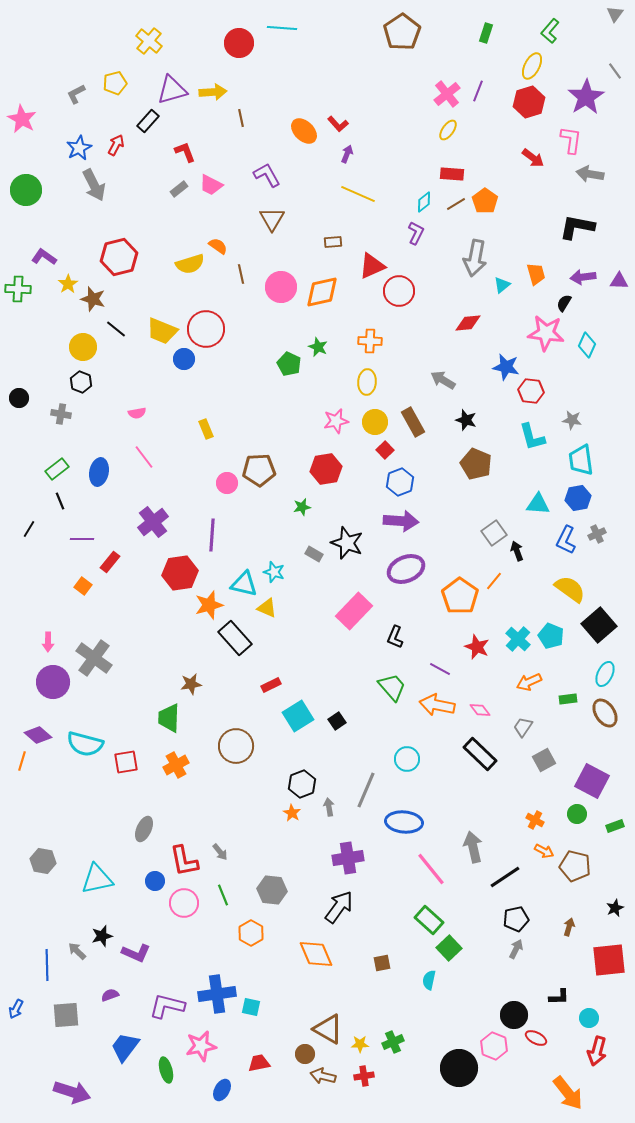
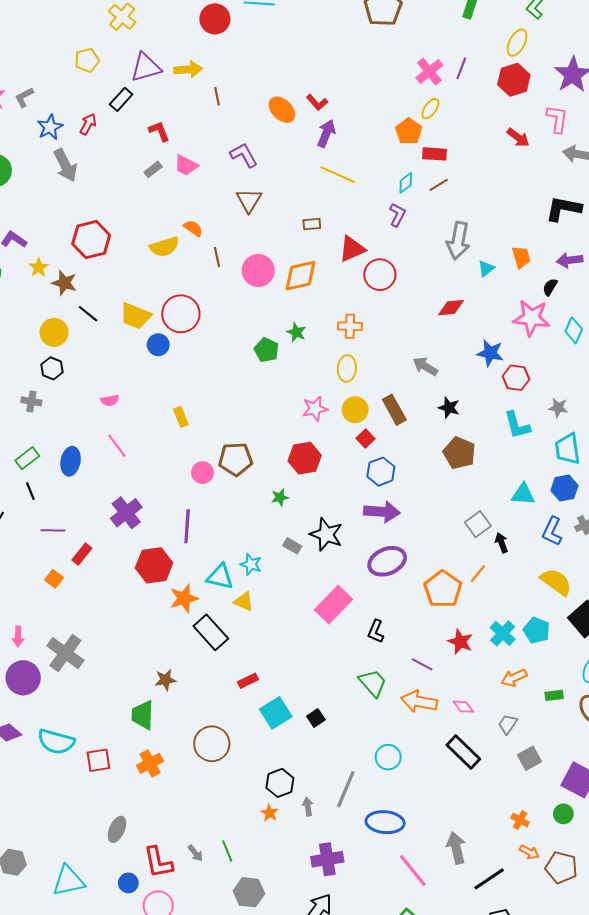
gray L-shape: (76, 94) -> (24, 97), moved
purple arrow: (347, 154) -> (326, 133), size x1.5
orange pentagon: (485, 201) -> (409, 131), moved
green line: (223, 895) -> (227, 851), moved

